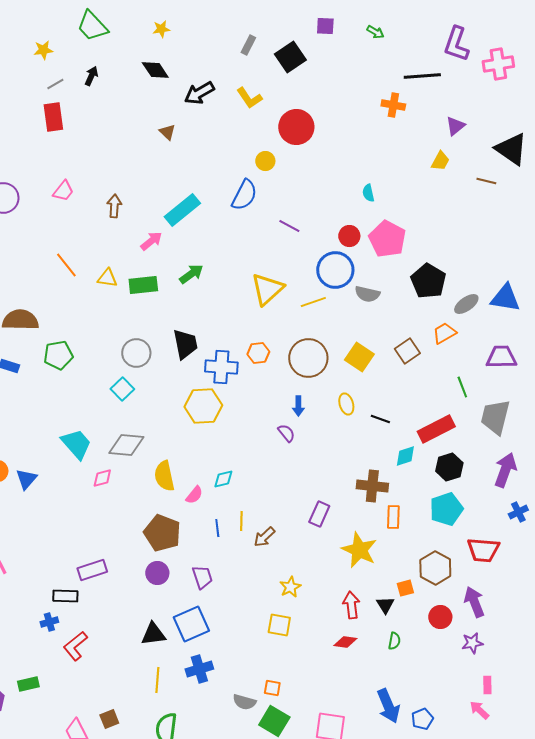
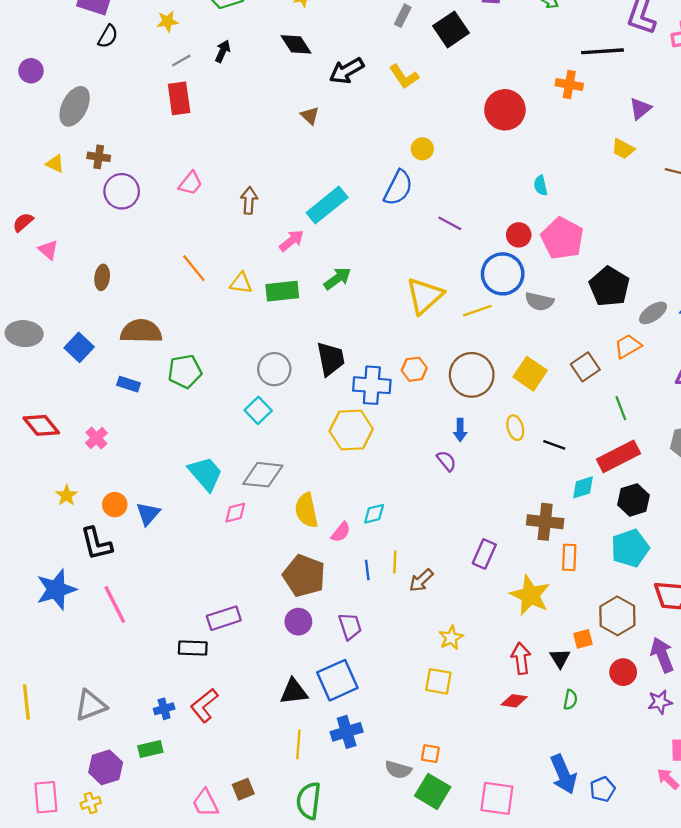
red circle: (296, 127) -> (505, 110), moved
yellow trapezoid: (440, 161) -> (623, 149), turned 90
green line: (462, 387) -> (621, 408), moved
blue cross: (49, 622) -> (164, 709), moved

